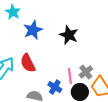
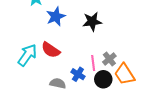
black star: (69, 35) -> (92, 22), turned -30
red semicircle: (28, 63) -> (51, 50), turned -30

